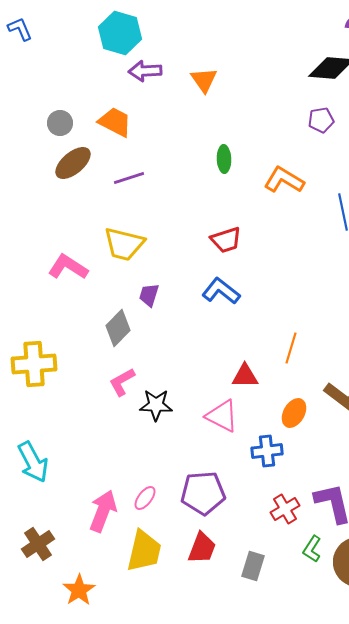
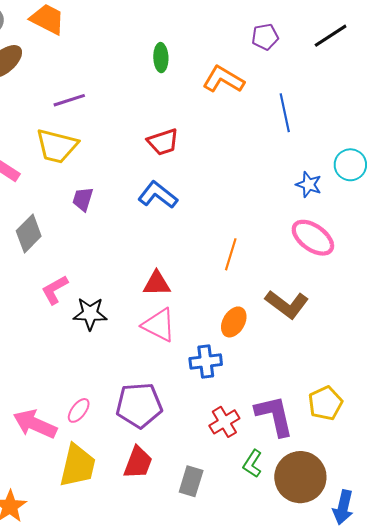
purple pentagon: (321, 120) -> (265, 37), moved
purple line: (129, 178) -> (69, 100), moved
gray diamond: (118, 328) -> (29, 233), moved
red triangle: (245, 376) -> (157, 283), moved
pink arrow: (103, 511) -> (35, 424), turned -87

